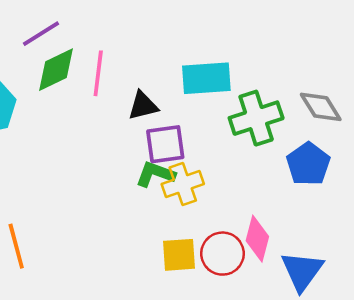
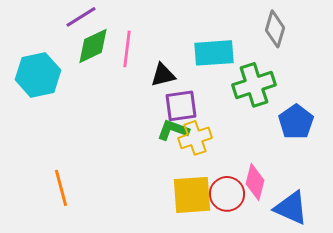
gray diamond: (321, 107) -> (275, 29), moved, turned 48
yellow square: (179, 255) -> (192, 195), size x1.4
blue triangle: (302, 271) -> (291, 208), turned -42

